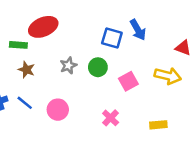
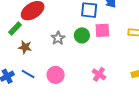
green rectangle: (18, 45) -> (15, 28), turned -40
pink square: (128, 81) -> (102, 30), moved, turned 35

